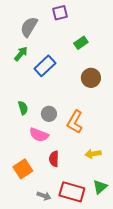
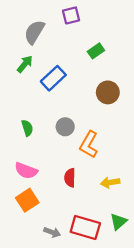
gray circle: (49, 114) -> (65, 127), moved
pink semicircle: (39, 135) -> (26, 171), moved
red semicircle: (54, 159) -> (70, 178), moved

